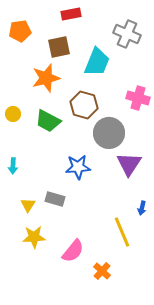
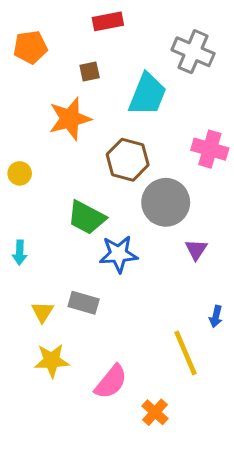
brown square: (59, 47) -> (90, 71), size x0.6
green trapezoid: (48, 121) -> (87, 218), moved
purple triangle: (129, 164) -> (196, 249), size x0.6

